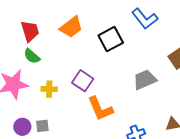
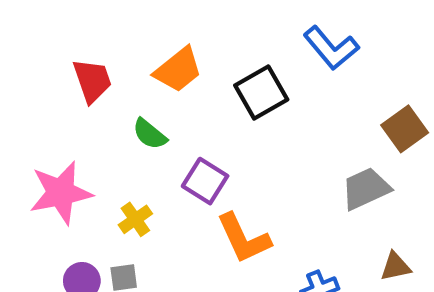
green semicircle: (32, 56) -> (150, 134), moved
gray trapezoid: (145, 80) -> (366, 189), moved
yellow cross: (49, 89) -> (135, 219), moved, turned -35

